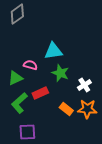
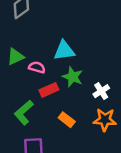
green triangle: (15, 78) -> (15, 57), moved
red rectangle: (40, 93) -> (49, 90), moved
orange rectangle: (66, 109) -> (67, 120), moved

